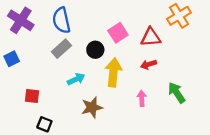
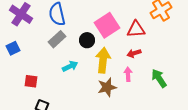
pink square: (118, 33) -> (107, 25), size x1.4
pink arrow: (142, 98) -> (128, 74), moved
brown star: (92, 107) -> (107, 87), moved

